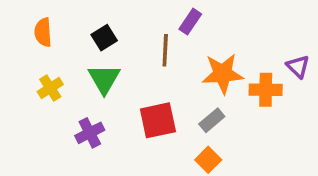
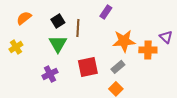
orange semicircle: (43, 32) -> (24, 18), turned 56
brown line: (165, 50) -> (78, 28), moved
yellow cross: (50, 88) -> (16, 47), moved

